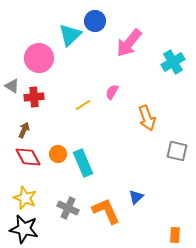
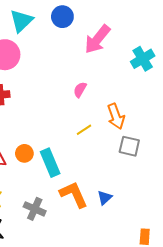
cyan triangle: (70, 35) -> (21, 21), moved
yellow line: (83, 105) -> (84, 130), moved
gray square: (177, 151) -> (129, 146), moved
orange L-shape: (106, 211) -> (74, 195), moved

